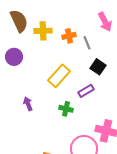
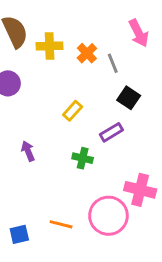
orange cross: (69, 36) -> (87, 53), turned -32
yellow rectangle: (59, 76) -> (73, 111), size x0.6

